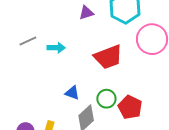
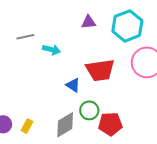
blue triangle: (72, 93) -> (73, 85), moved
red pentagon: (130, 107) -> (110, 124), turned 30

